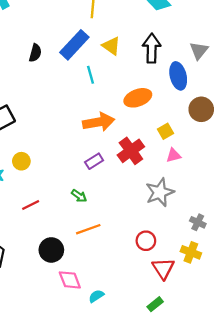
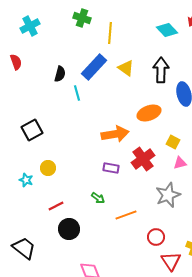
cyan line: (91, 75) -> (77, 93), moved
yellow square: (165, 131) -> (173, 142), turned -32
purple rectangle: (94, 161) -> (111, 168), turned 42
orange line: (88, 229) -> (126, 215), moved
black circle: (51, 250) -> (69, 229), moved

